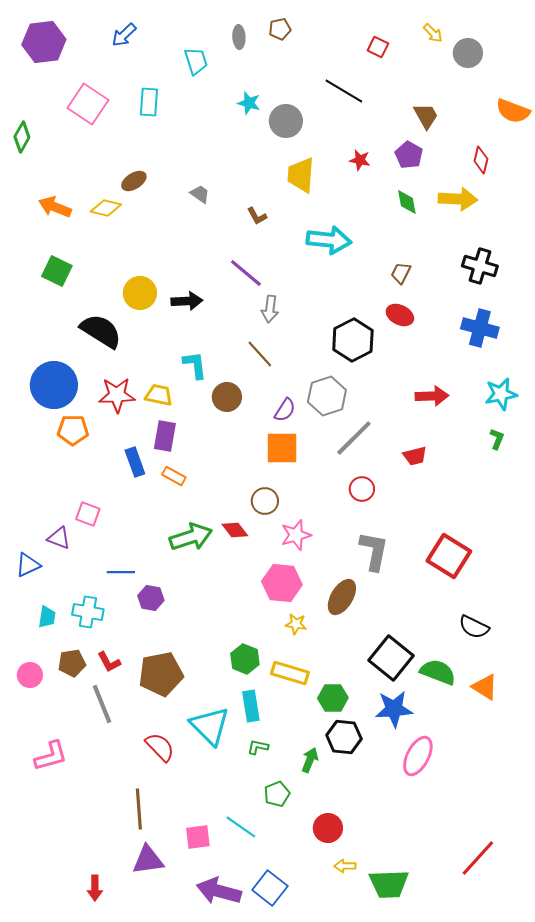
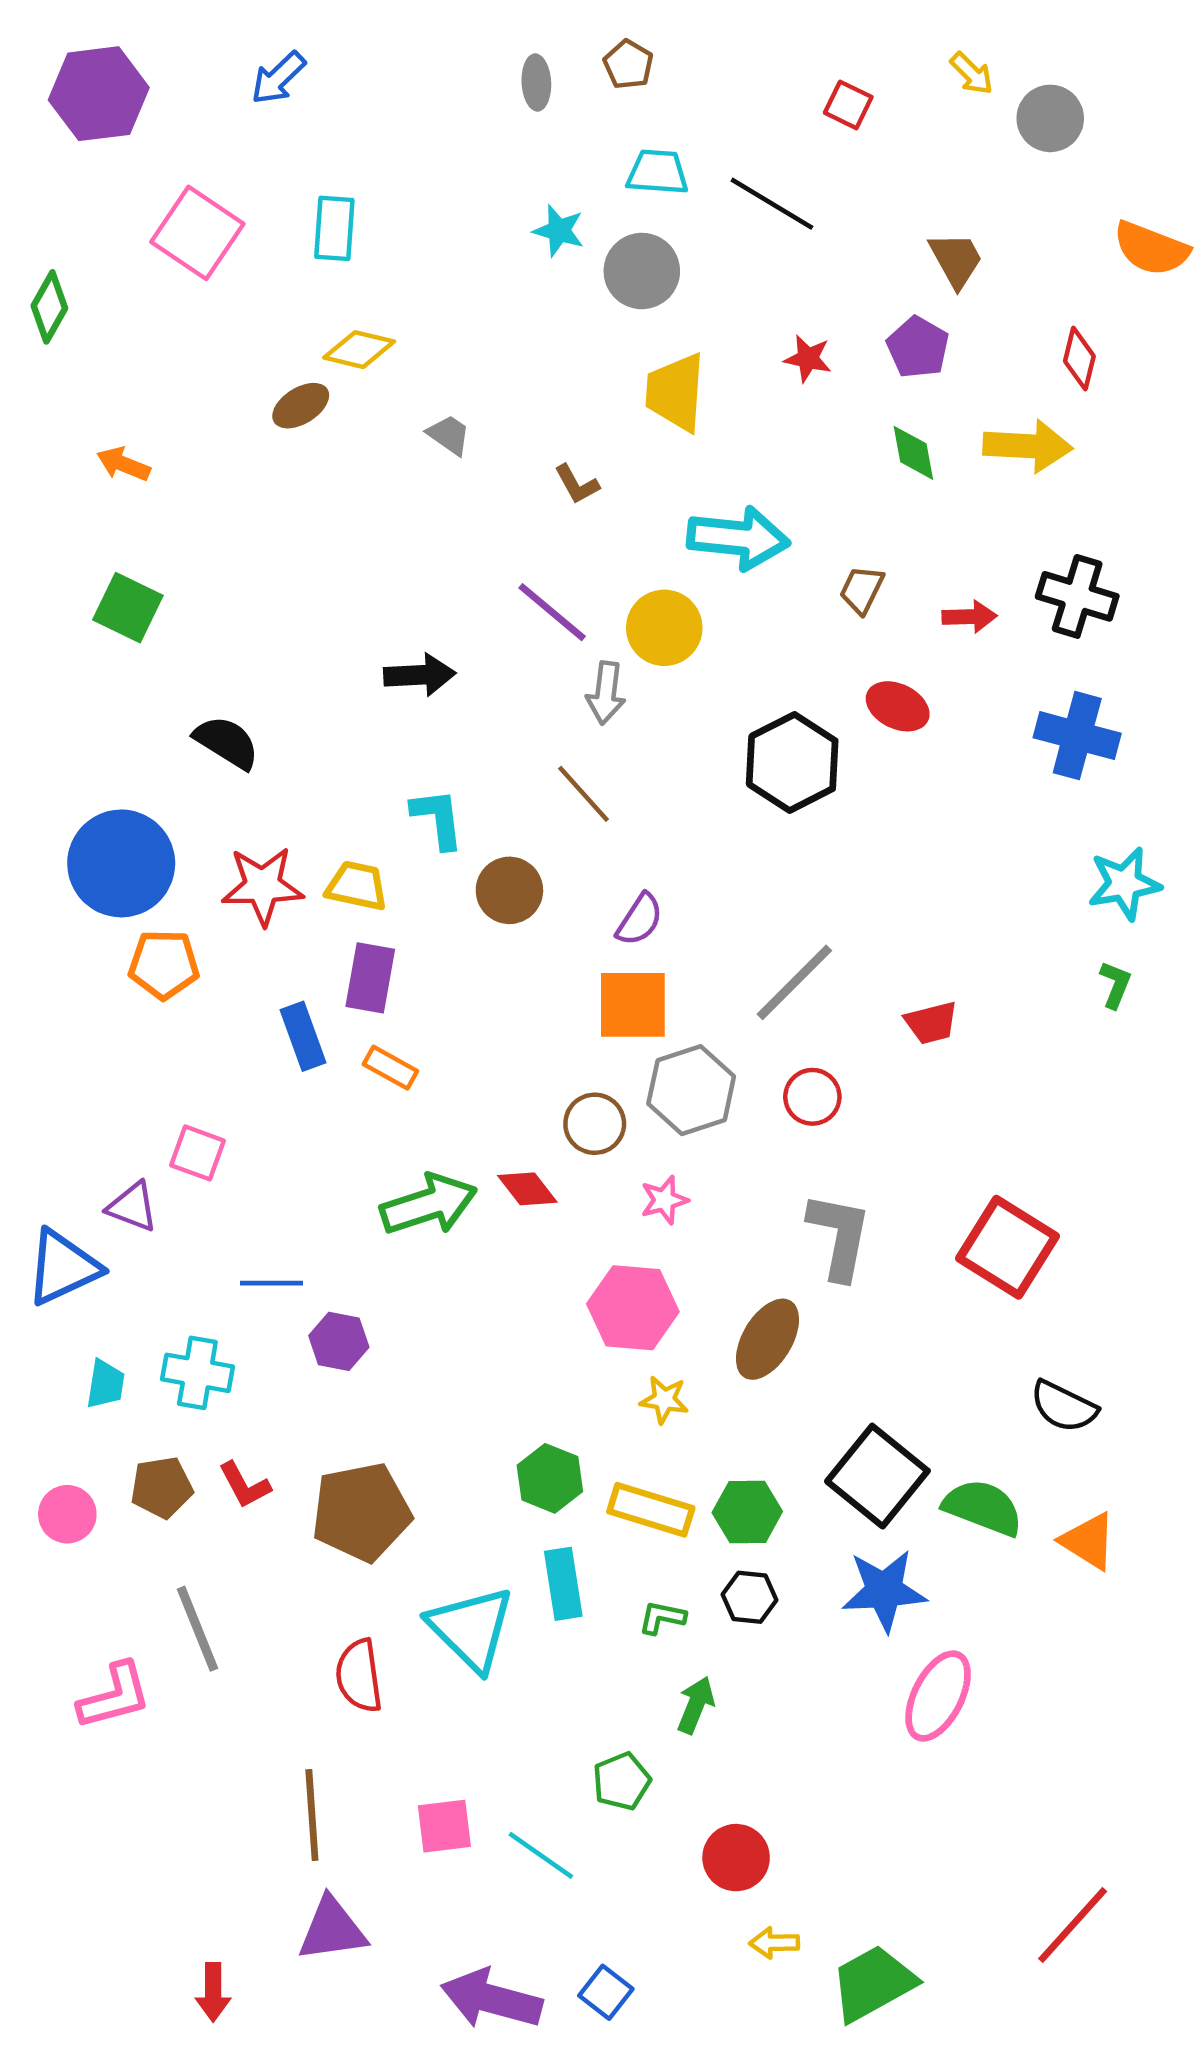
brown pentagon: (280, 29) -> (628, 65), turned -30
cyan trapezoid: (196, 61) -> (658, 172), moved, turned -68
orange arrow: (55, 207) -> (123, 464), size x0.7
yellow diamond: (106, 208) -> (359, 350), moved
brown trapezoid: (401, 273) -> (862, 590), moved
yellow circle: (140, 293) -> (664, 628), moved
black semicircle: (101, 331) -> (227, 742), size x0.7
gray hexagon: (327, 396) -> (691, 1090), moved
red arrow: (432, 396) -> (969, 617), moved, size x0.7
pink star: (296, 535) -> (664, 1200), size x0.7
blue triangle: (28, 565) -> (63, 1267), size x1.4
green hexagon: (333, 698) -> (747, 1512), moved
gray line: (102, 704) -> (197, 1629), moved
black hexagon: (344, 737) -> (750, 1597), moved, size x0.7
red semicircle: (160, 747) -> (359, 1676), turned -144
green L-shape: (258, 747) -> (662, 1617), moved
pink square: (198, 837) -> (444, 1826), moved
green trapezoid: (389, 884) -> (873, 1983), turned 153
blue square: (270, 888) -> (606, 1992), size x0.7

